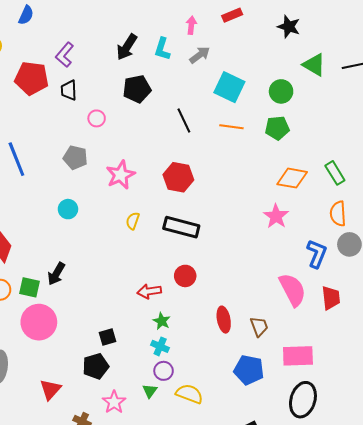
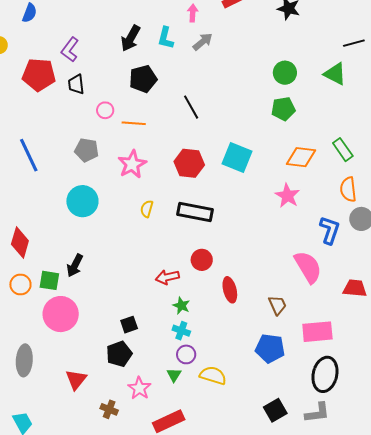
green triangle: (314, 65) -> (335, 74), moved
cyan square: (229, 87) -> (237, 157), moved
orange line: (231, 127) -> (134, 123), moved
cyan circle: (68, 209) -> (82, 201), size x1.6
red trapezoid: (331, 298) -> (355, 288), moved, turned -75
red ellipse: (224, 320) -> (230, 290), moved

